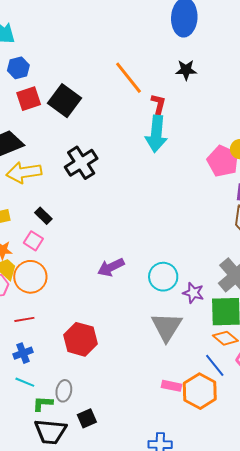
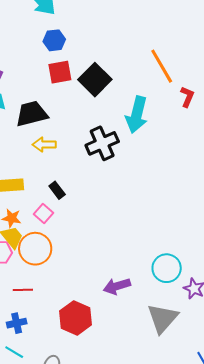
cyan arrow: (156, 134) -> (137, 115), moved
yellow arrow: (24, 172) -> (44, 144), size x0.7
purple arrow: (111, 267) -> (117, 286), moved

